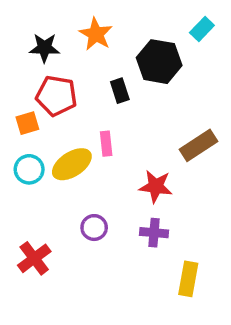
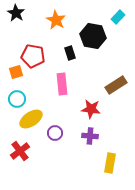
black star: (44, 48) -> (16, 13), moved, turned 30
pink rectangle: (106, 144) -> (62, 84), size x1.5
yellow ellipse: (72, 164) -> (31, 119), moved

